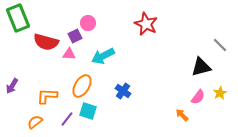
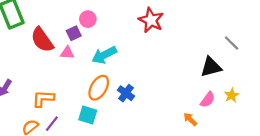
red semicircle: (46, 42) -> (42, 40), turned 40
orange ellipse: (82, 86) -> (99, 88), moved
purple line: (67, 119) -> (52, 124), moved

